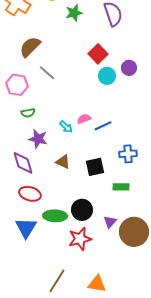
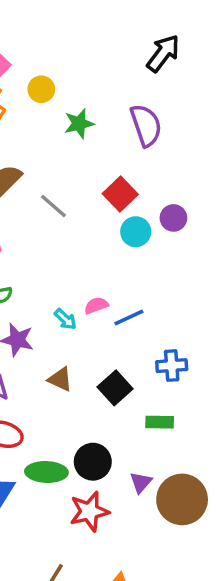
gray line: (47, 73) -> (53, 206), moved
black square: (95, 167) -> (115, 388), turned -30

